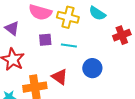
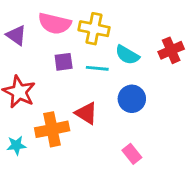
cyan semicircle: (97, 13) -> (127, 55), moved
purple triangle: (12, 28) -> (16, 35), moved

